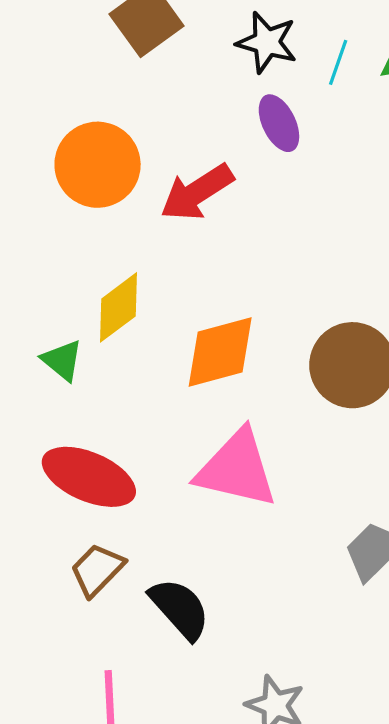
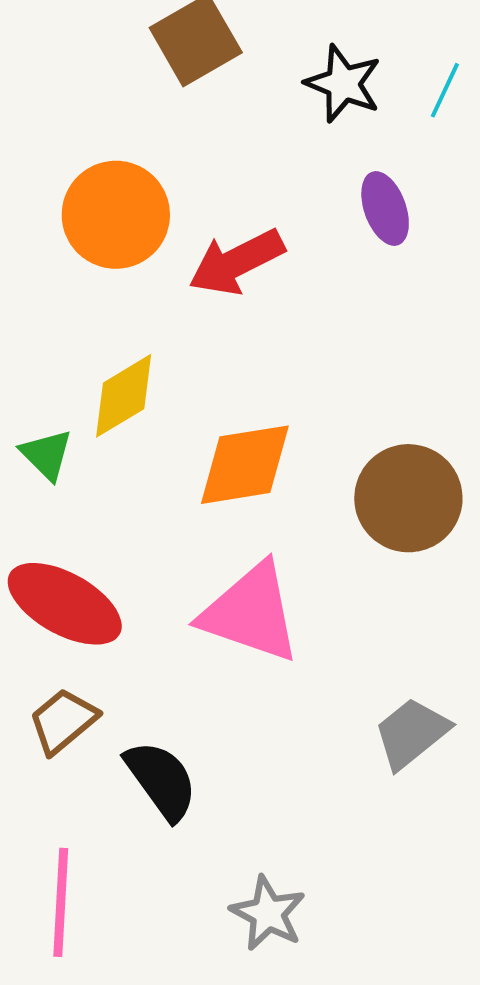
cyan line: (338, 62) -> (445, 90), moved
purple ellipse: (279, 123) -> (385, 209), moved

